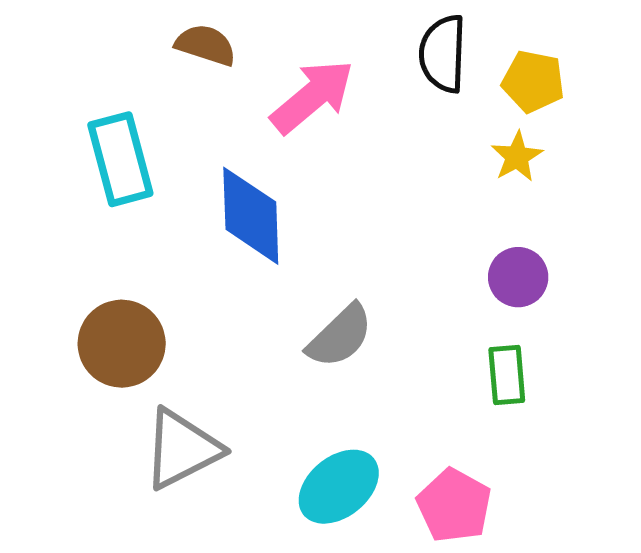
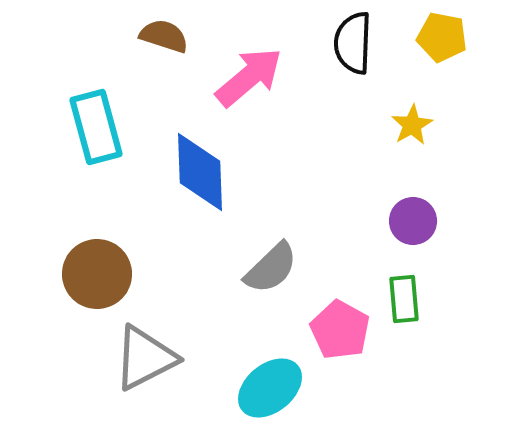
yellow pentagon: (533, 81) -> (442, 37), moved
pink pentagon: (454, 505) -> (340, 330), moved

